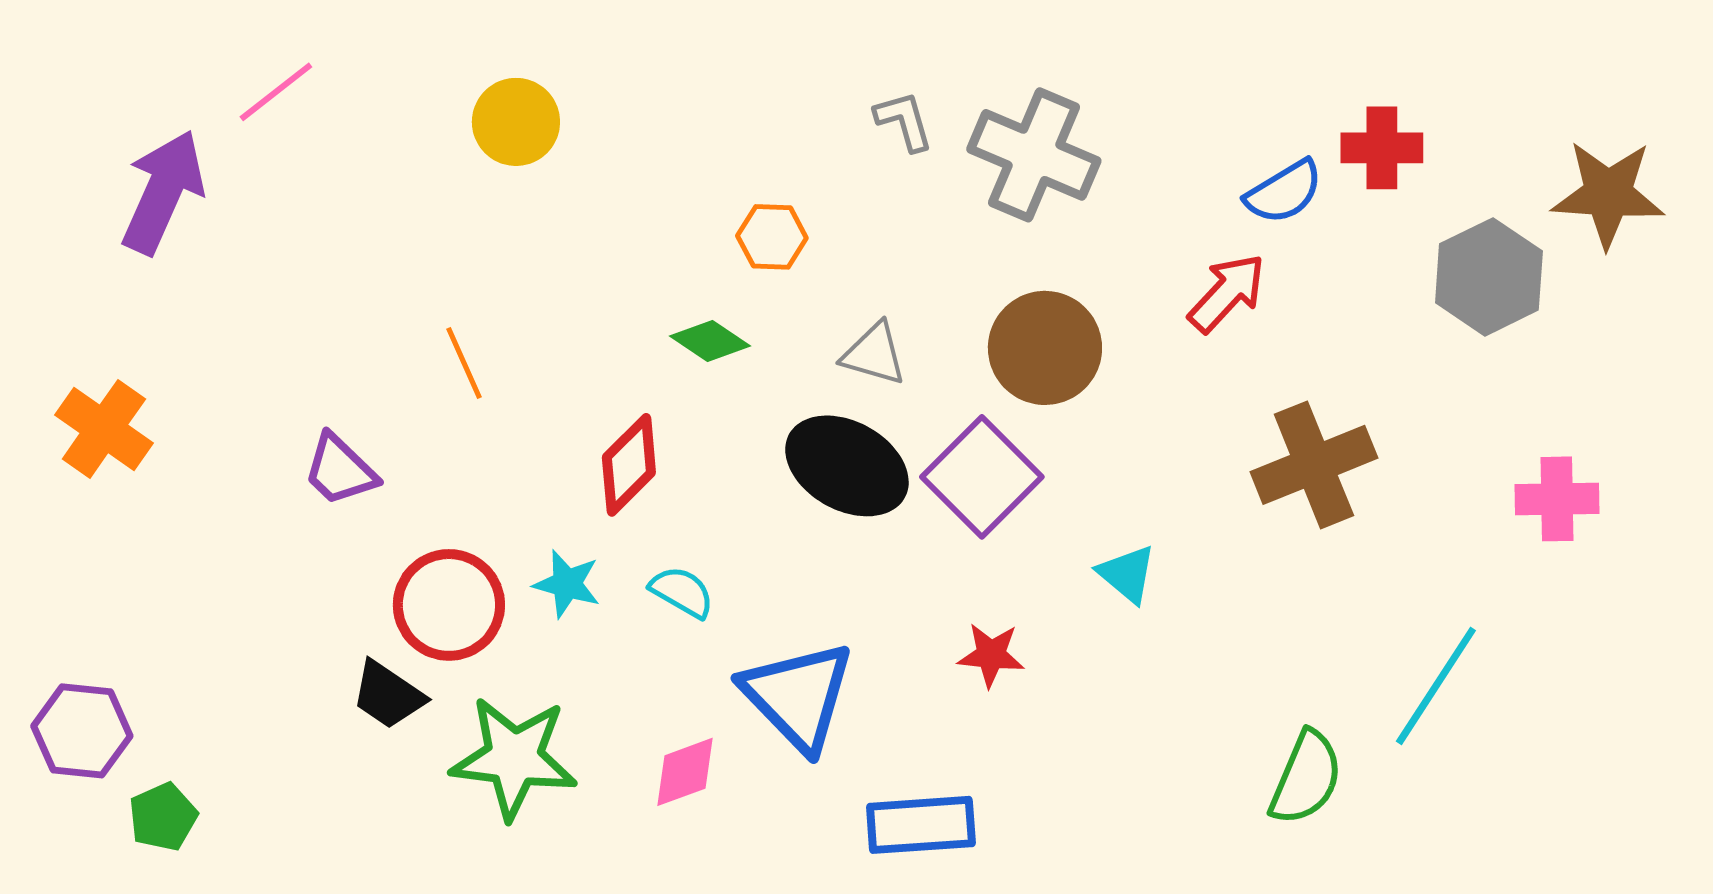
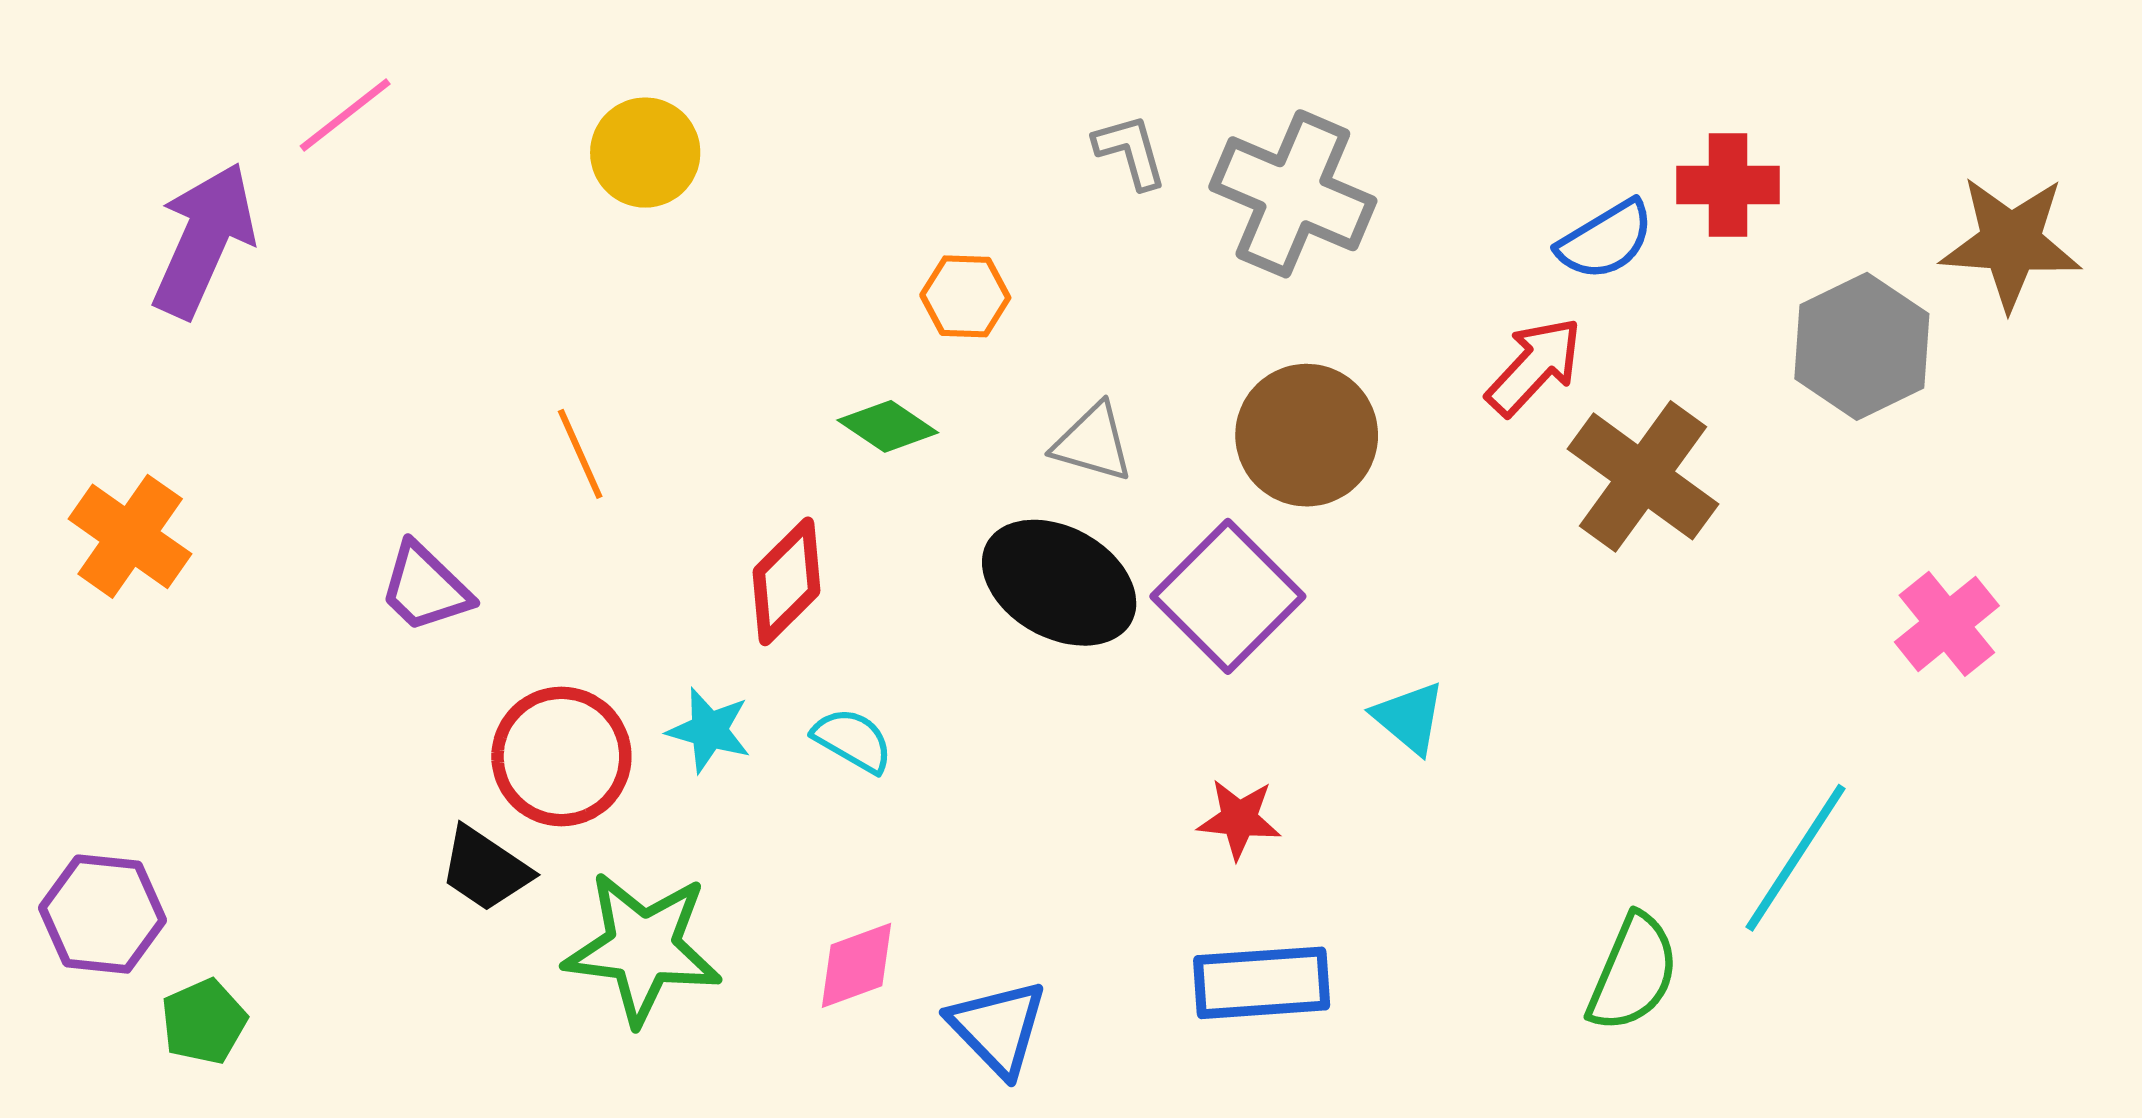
brown cross: (1314, 465) -> (1643, 476), moved, turned -32
pink cross: (1557, 499) -> (1947, 624), turned -38
blue triangle: (798, 696) -> (998, 1028), moved, size x0.7
blue rectangle: (921, 825) -> (1262, 983), moved

